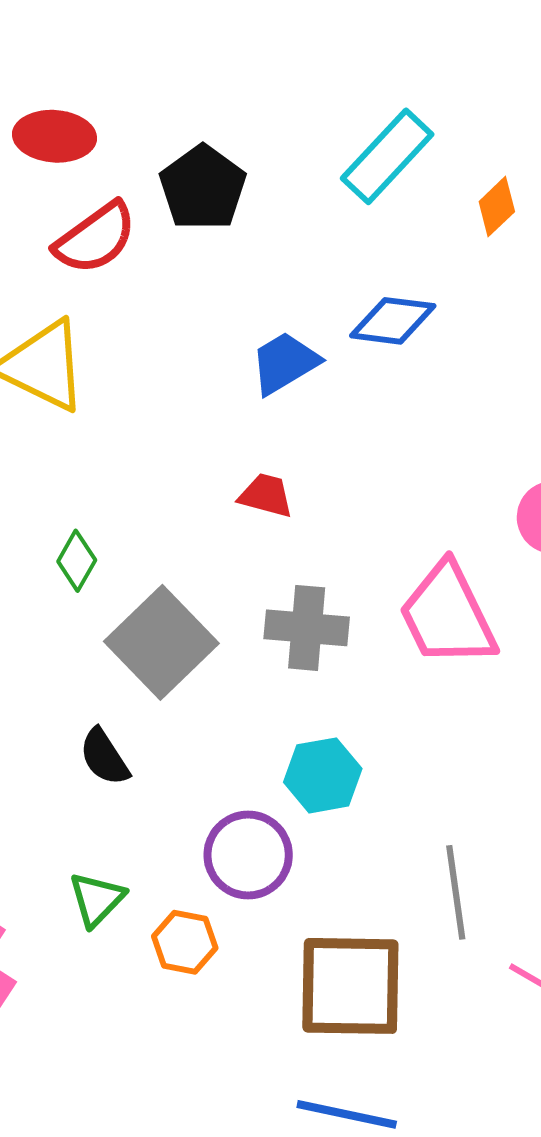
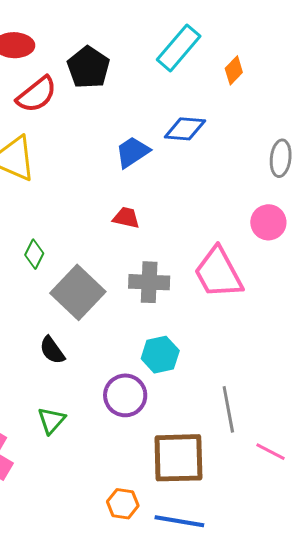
orange hexagon: (185, 942) -> (123, 504), moved

